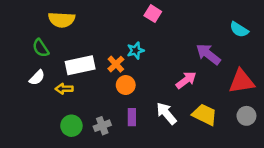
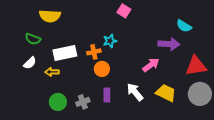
cyan semicircle: (239, 30) -> (184, 26), moved
green semicircle: (41, 48) -> (33, 39), turned -35
purple arrow: (208, 54) -> (169, 44), turned 145
orange cross: (116, 64) -> (94, 52), turned 32
gray circle: (246, 116) -> (200, 94), size x1.5

